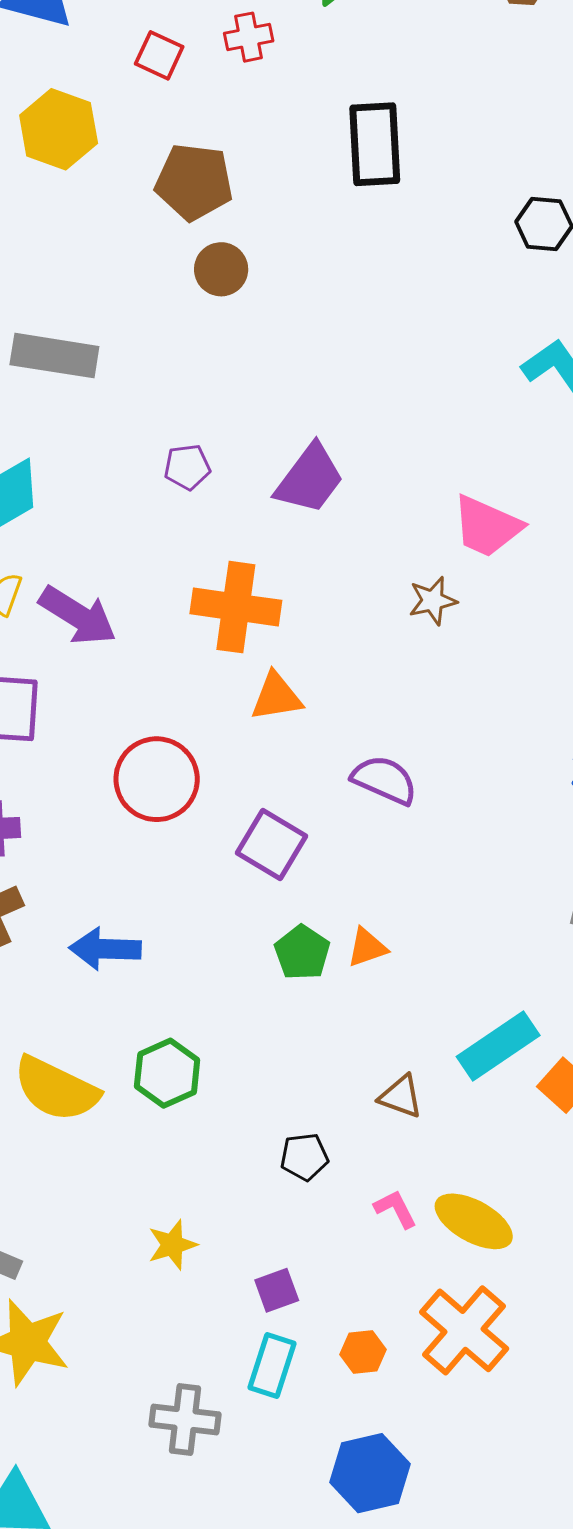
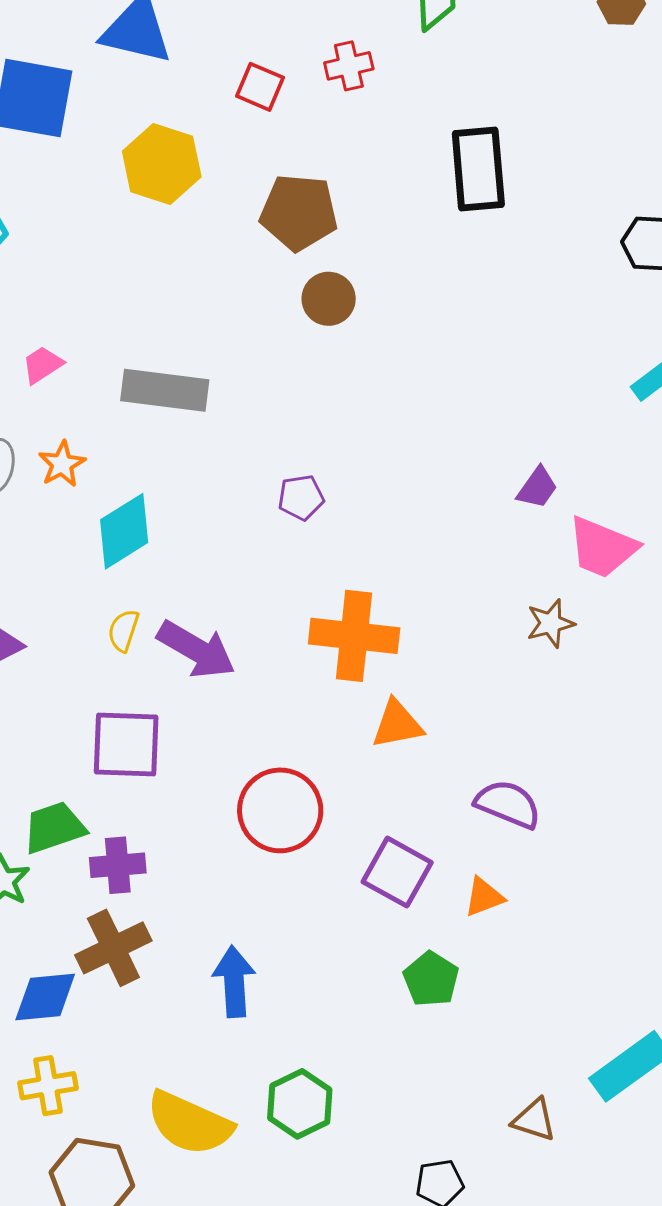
purple trapezoid: (310, 479) -> (537, 488), moved, size x0.6
orange triangle: (367, 947) -> (484, 897), moved
blue arrow: (105, 949) -> (234, 982), turned 86

